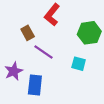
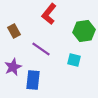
brown rectangle: (28, 33) -> (14, 31), moved

